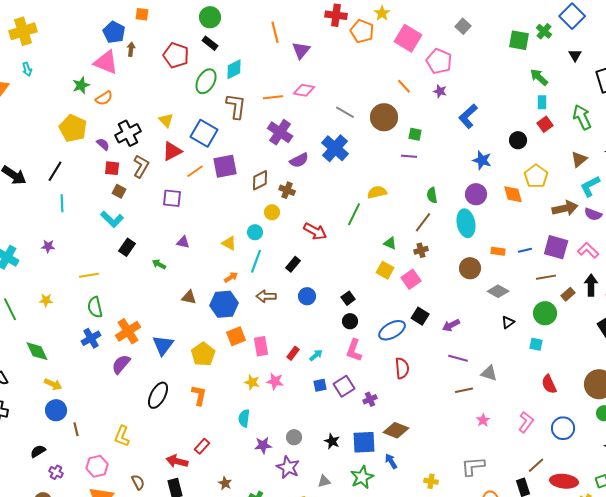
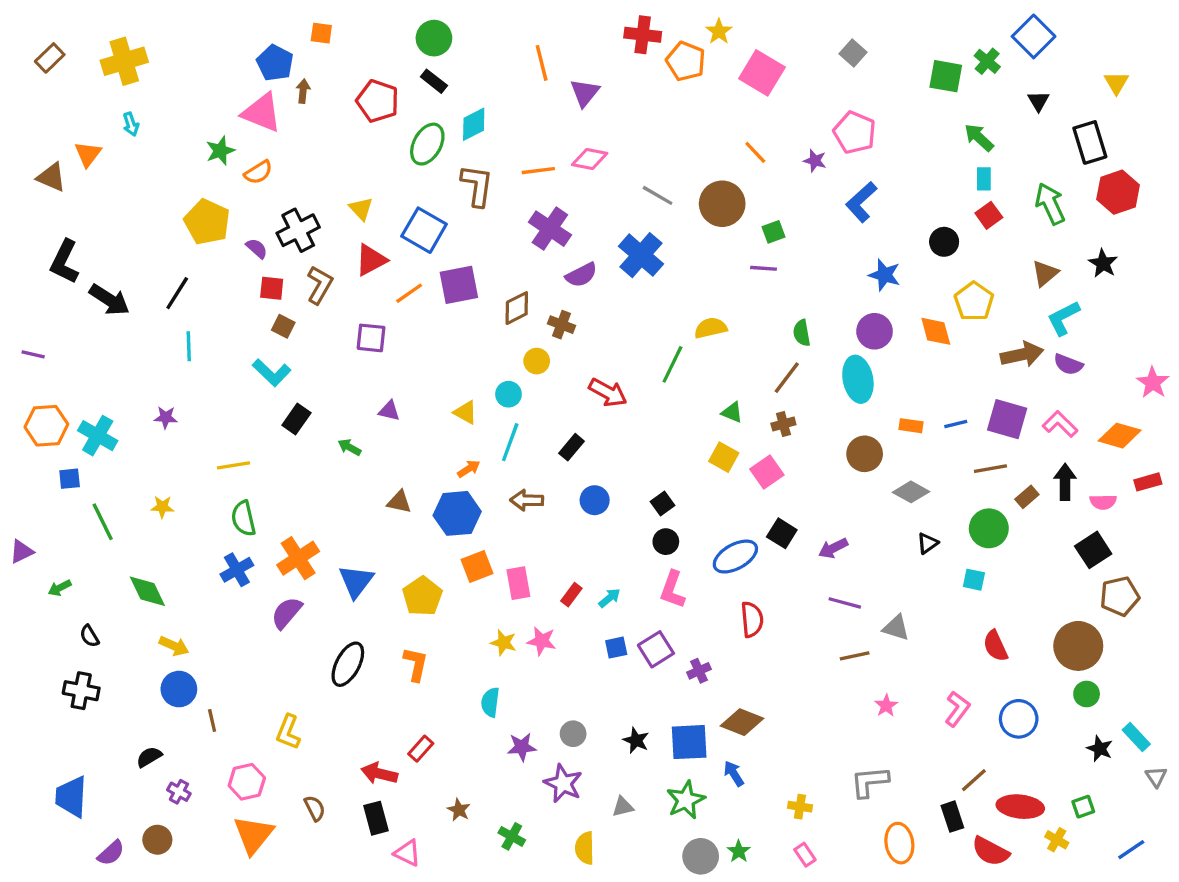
pink pentagon: (439, 61) -> (855, 132), moved
green square: (415, 134) -> (773, 232), turned -32

